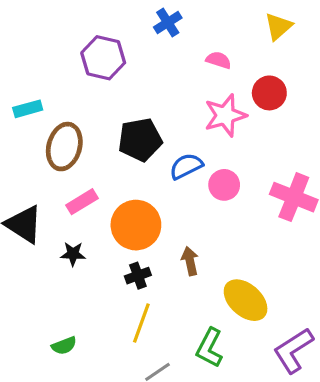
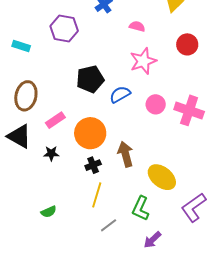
red circle: (269, 93) -> (187, 44), moved
cyan rectangle: (28, 109) -> (21, 46), moved, turned 36
brown ellipse: (64, 147) -> (26, 96), moved
pink circle: (224, 185) -> (156, 104), moved
brown arrow: (190, 261) -> (125, 154), size x1.4

